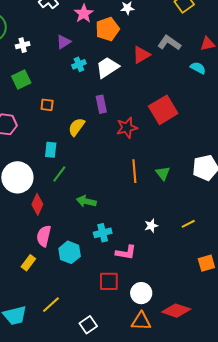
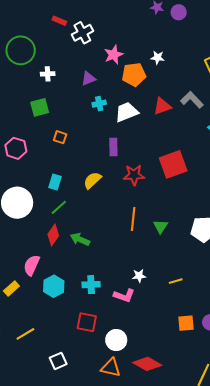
yellow semicircle: (76, 127) -> (92, 180), moved
red diamond: (37, 204) -> (53, 235), moved
cyan cross: (103, 233) -> (91, 285), moved
pink L-shape: (126, 252) -> (124, 296), moved

